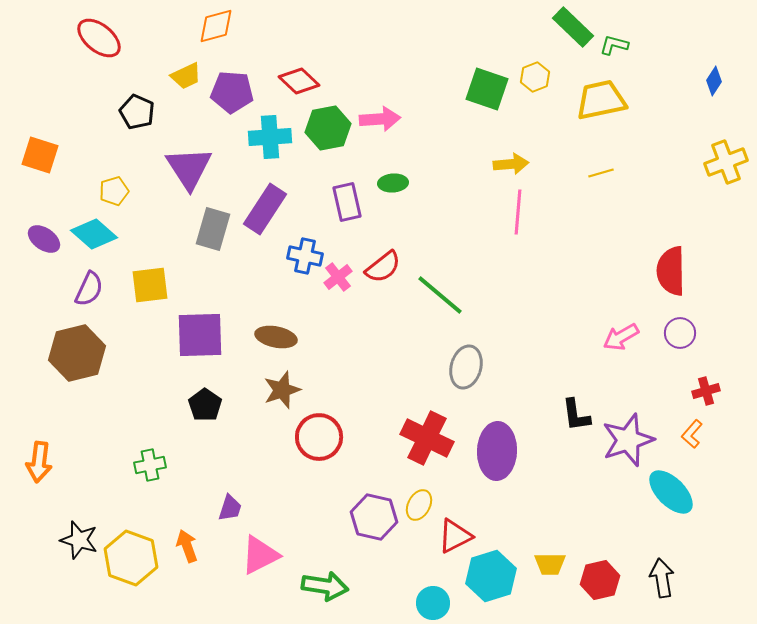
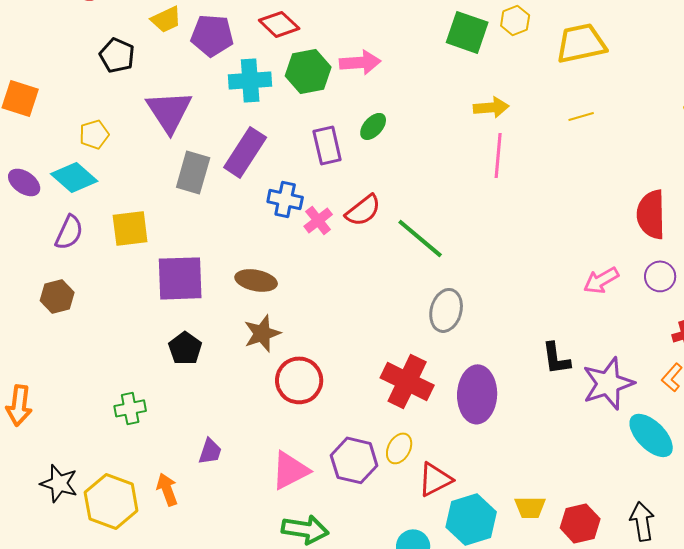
green ellipse: (393, 183) -> (373, 126), turned -44
brown hexagon: (77, 353) -> (57, 296), size x0.6
pink triangle: (260, 555) -> (290, 470), moved

